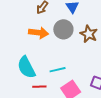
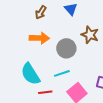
gray circle: (63, 29) -> (66, 48), moved

